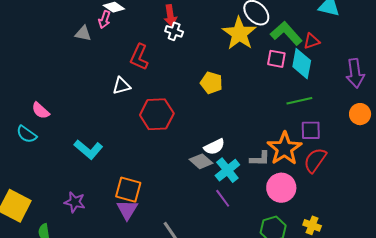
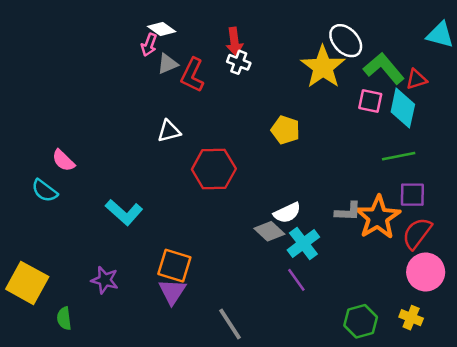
gray triangle: (83, 34) -> (168, 64), moved, turned -36
red L-shape: (139, 57) -> (192, 75), moved
gray L-shape: (260, 159) -> (348, 211), moved
pink circle: (281, 188) -> (426, 272), moved

